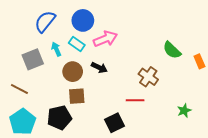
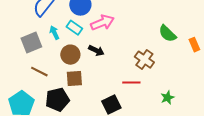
brown line: (19, 89) -> (39, 72), moved
green star: (184, 110) -> (167, 98), moved

